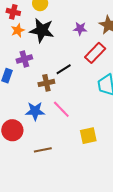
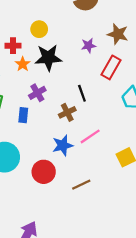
black line: (64, 69) -> (82, 93), turned -63
pink line: (61, 109) -> (90, 136), turned -66

